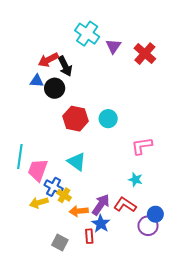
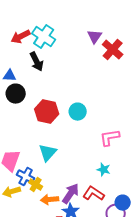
cyan cross: (87, 34) -> (44, 37), moved
purple triangle: (113, 46) -> (95, 37), moved
red arrow: (48, 60) -> (21, 37), moved
black circle: (55, 88) -> (16, 94), moved
cyan triangle: (77, 162) -> (48, 153), turned 36

